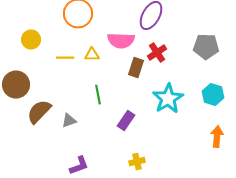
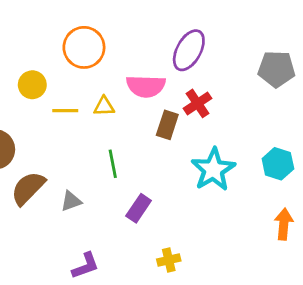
yellow circle: (31, 40) -> (32, 85), moved
gray pentagon: (206, 47) -> (276, 69), moved
purple rectangle: (126, 121) -> (139, 208), moved

